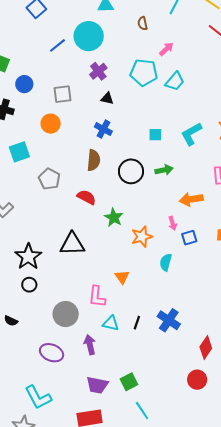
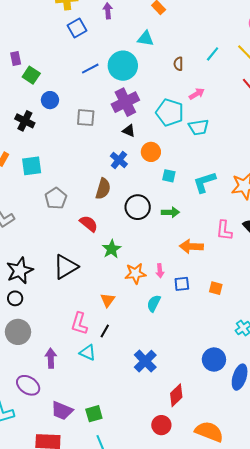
purple cross: (98, 71) -> (125, 102), size x1.5
cyan trapezoid: (175, 81) -> (199, 127), turned 30
orange circle: (51, 124) -> (151, 152), moved
pink arrow: (173, 223) -> (160, 271), moved
black triangle: (72, 244) -> (65, 267), turned -40
orange triangle: (122, 277) -> (108, 300), moved
gray circle: (66, 314) -> (18, 332), moved
black line: (137, 323) -> (105, 331), moved
purple arrow: (90, 345) -> (51, 358), moved
purple ellipse: (52, 353) -> (28, 385), moved

